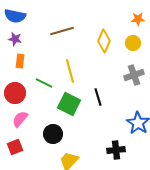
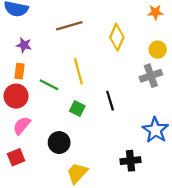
purple star: (15, 39) -> (24, 45), moved
yellow circle: (133, 43) -> (158, 50), moved
orange rectangle: (20, 61) -> (19, 71), moved
green square: (69, 104) -> (77, 109), size x0.6

